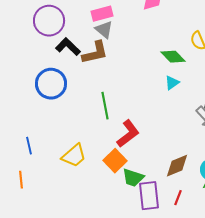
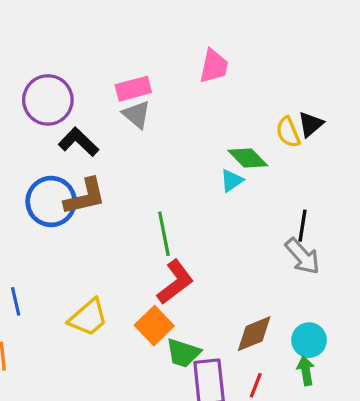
brown L-shape: (95, 53) -> (85, 197), moved
cyan triangle: (172, 83) -> (232, 181), moved
green line: (105, 106) -> (164, 234), moved

